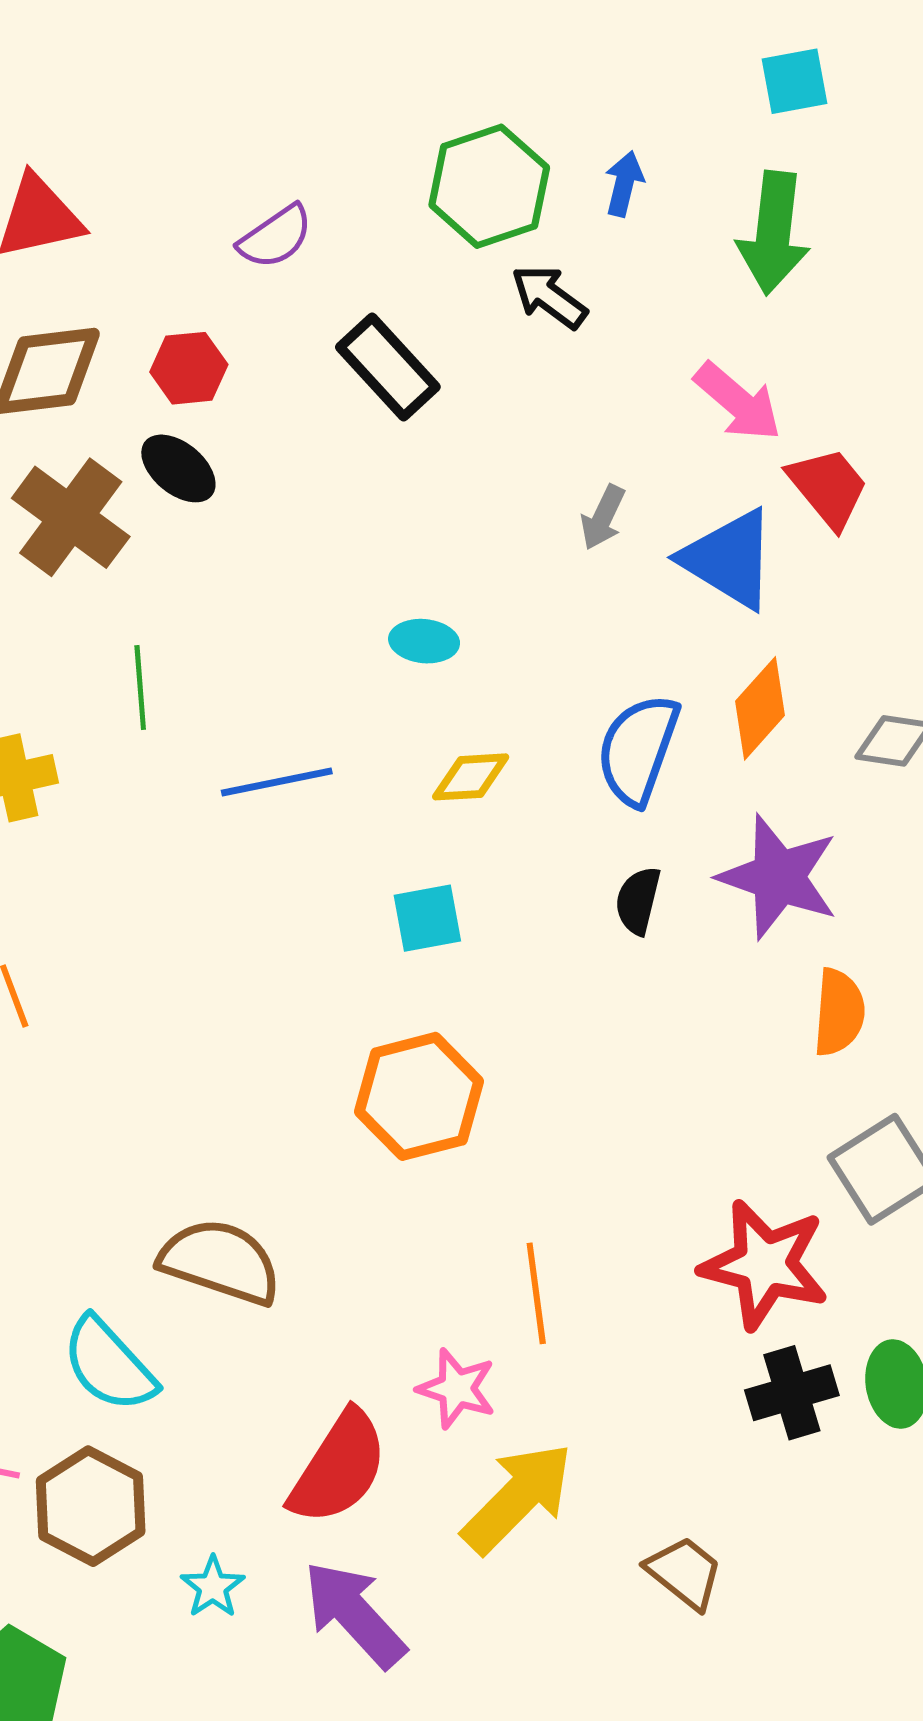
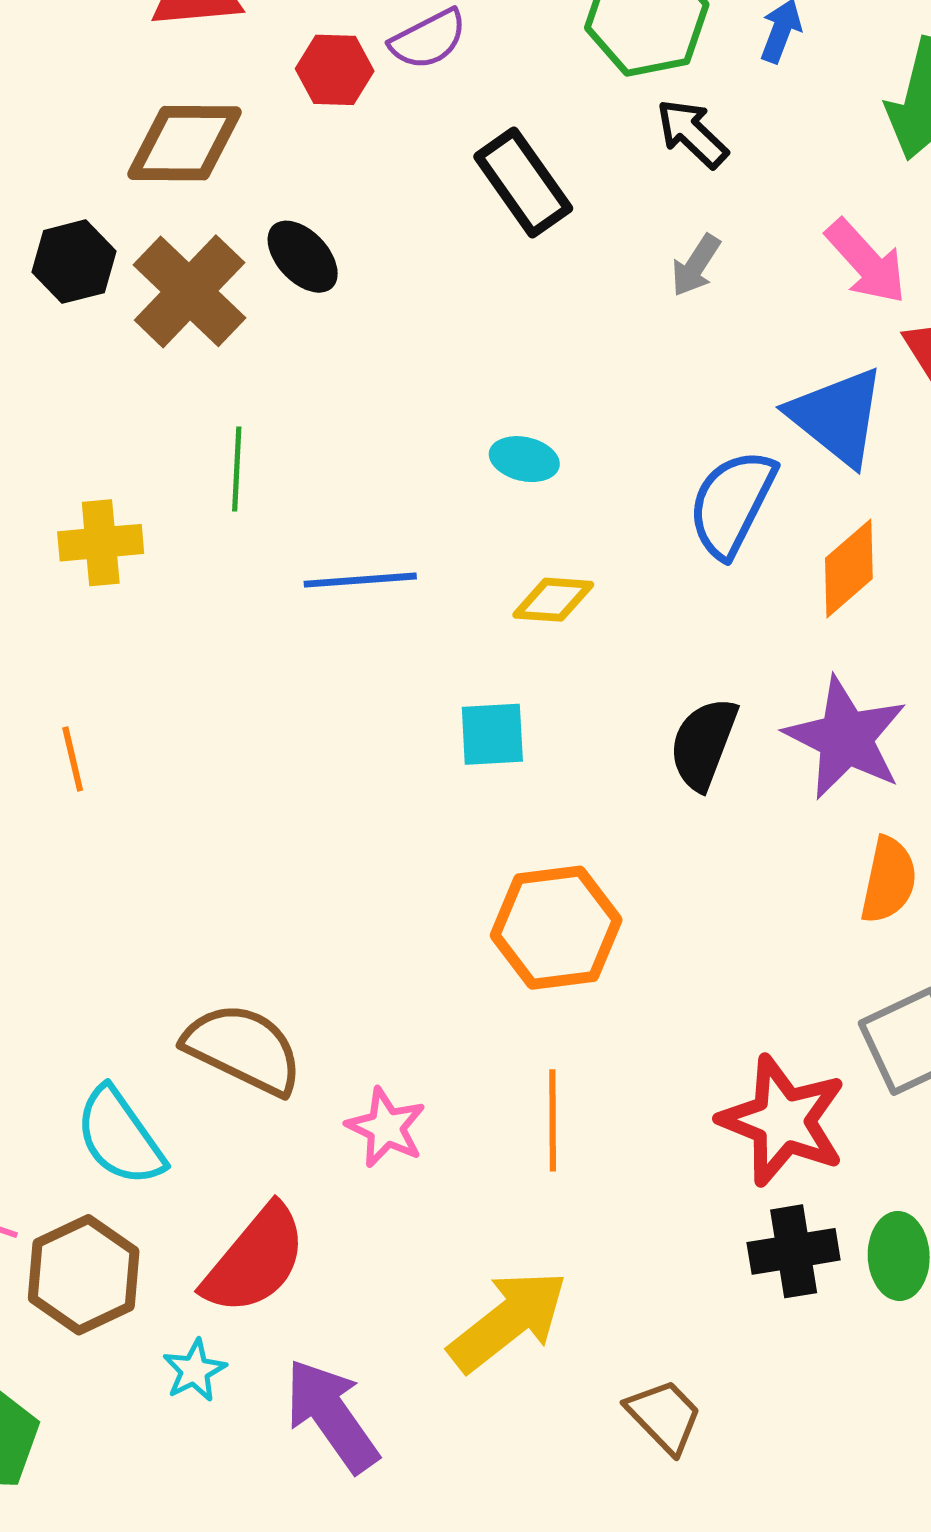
red hexagon: (189, 368) -> (335, 70), moved
gray arrow: (603, 517) -> (696, 265), moved
blue semicircle: (638, 750) -> (732, 503), moved
black semicircle: (638, 901) -> (703, 744), size x1.4
orange hexagon: (419, 1096) -> (556, 928), moved
pink star: (457, 1389) -> (386, 1128), moved
red semicircle: (339, 1468) -> (255, 1260), moved

